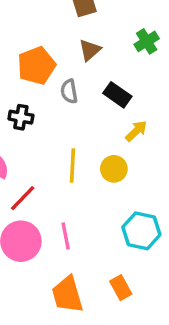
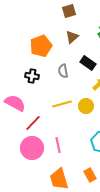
gray semicircle: (69, 91) -> (63, 71), moved
yellow line: (73, 165) -> (62, 104), turned 72

